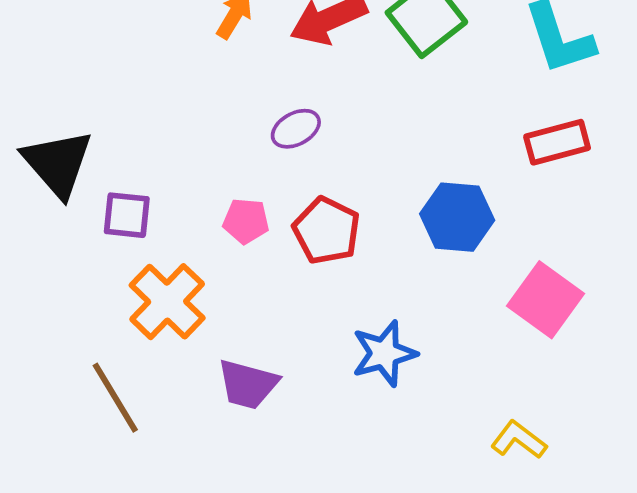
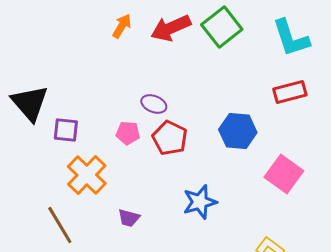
purple ellipse: (296, 129) -> (154, 104), moved, turned 50
purple trapezoid: (248, 384) -> (129, 218), size x0.7

